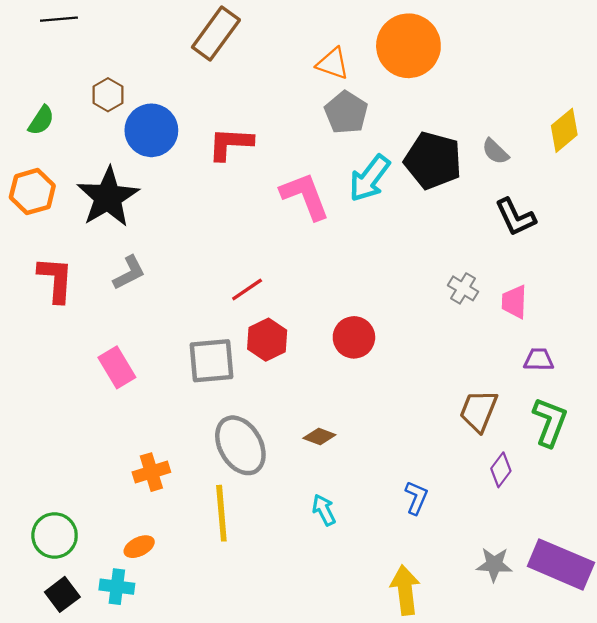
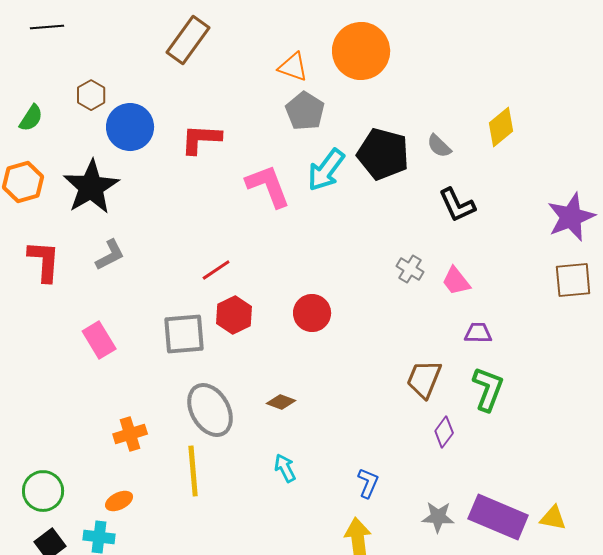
pink trapezoid: (514, 302) -> (456, 281), turned -40
blue L-shape: (416, 498) -> (368, 483), moved

